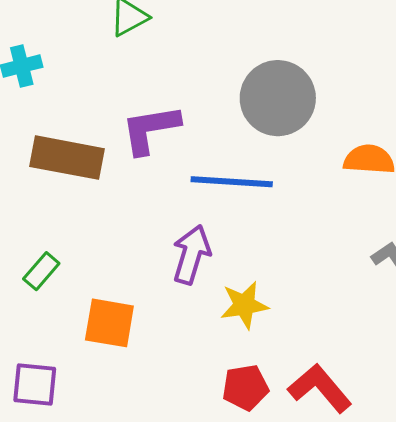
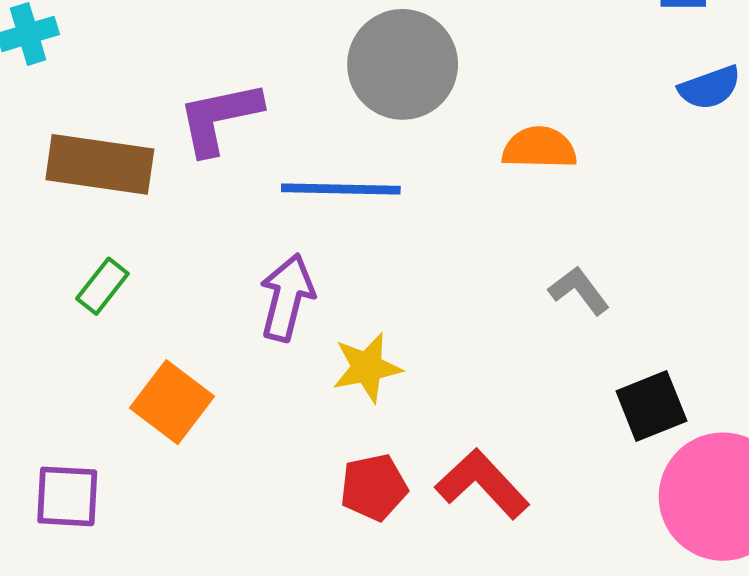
green rectangle: (41, 271) -> (102, 286), moved
orange square: (109, 323) -> (172, 402), turned 30

